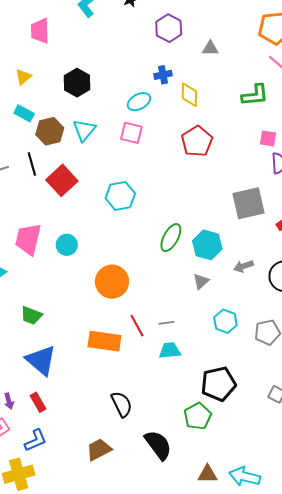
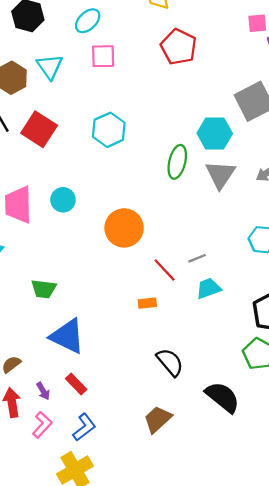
cyan ellipse: (139, 102) -> (88, 21), moved
cyan hexagon: (207, 245) -> (215, 133), moved
gray triangle: (201, 281) -> (220, 175), moved, size x1.6
orange rectangle: (104, 341) -> (147, 303), moved, size x0.5

